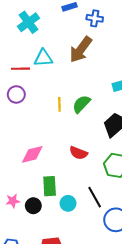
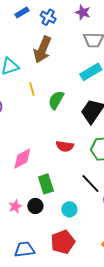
blue cross: (95, 18) -> (48, 17), turned 35
yellow line: (59, 104) -> (32, 89), moved
cyan circle: (68, 203) -> (69, 209), moved

